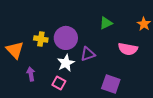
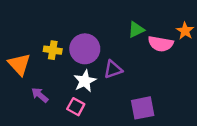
pink semicircle: (128, 49) -> (161, 44), moved
purple arrow: (31, 74) -> (40, 95), turned -40
purple square: (111, 84) -> (143, 108), turned -30

